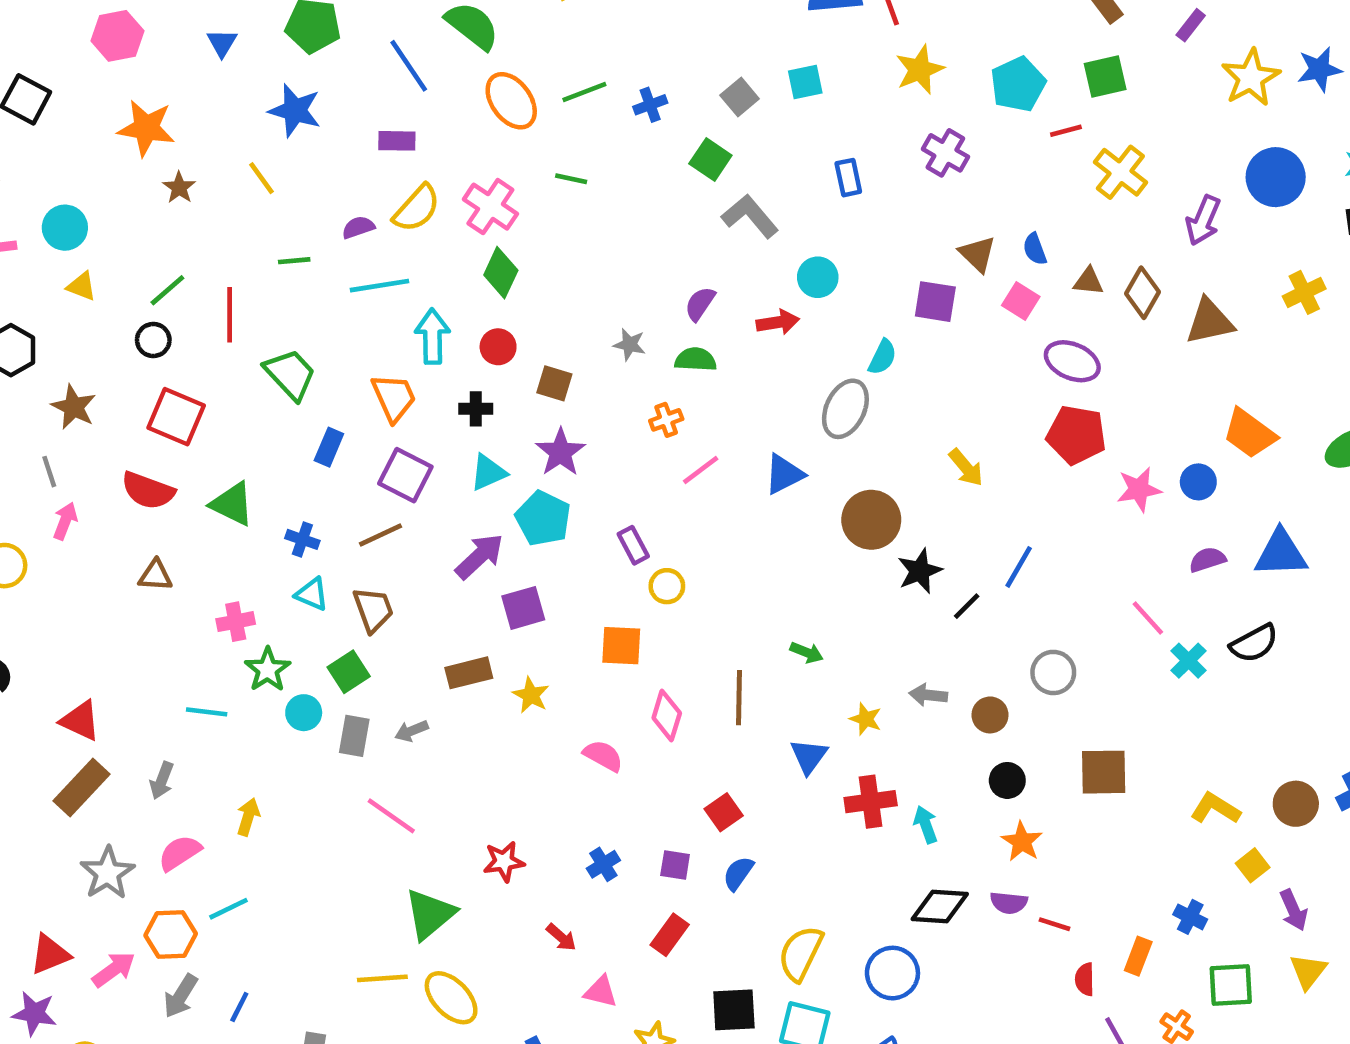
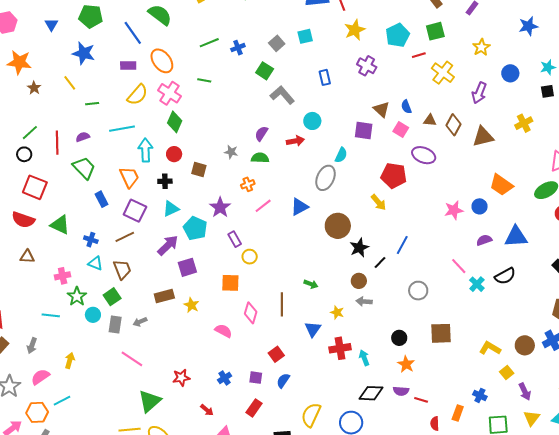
yellow star: (1251, 78) -> (481, 47), moved, size x0.7
orange ellipse: (511, 101) -> (162, 61), moved
blue circle: (1276, 177) -> (510, 73), size x0.7
purple semicircle: (358, 227) -> (83, 137), moved
green line: (294, 261) -> (92, 104), moved
red pentagon: (1076, 435) -> (394, 176), moved
blue rectangle: (329, 447) -> (102, 199), turned -49
purple star: (560, 452) -> (220, 207), moved
brown circle: (990, 715) -> (359, 281), moved

